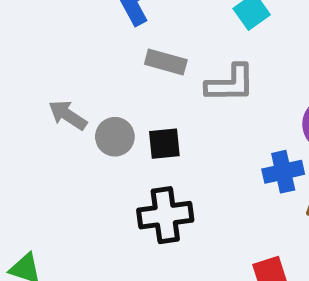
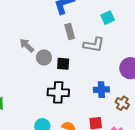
gray rectangle: (166, 62) -> (70, 31), turned 49
blue cross: (283, 172) -> (101, 90), moved

